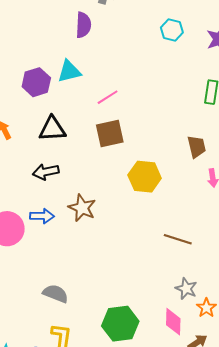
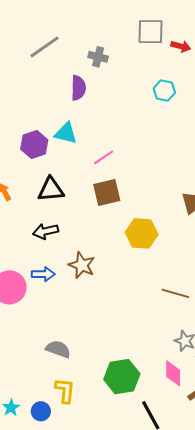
cyan triangle: (69, 71) -> (66, 133), turned 30

